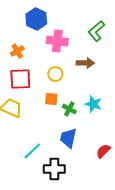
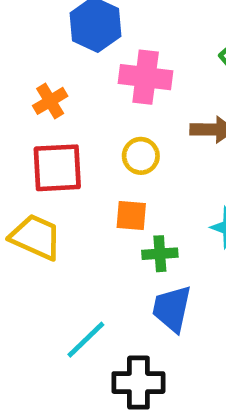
green cross: (69, 109) -> (160, 254), moved, turned -32

